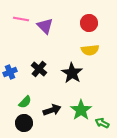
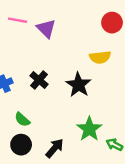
red circle: (89, 23) -> (112, 23), moved
green semicircle: (25, 102) -> (22, 119), turned 88
black arrow: (52, 110) -> (55, 148), moved, turned -30

